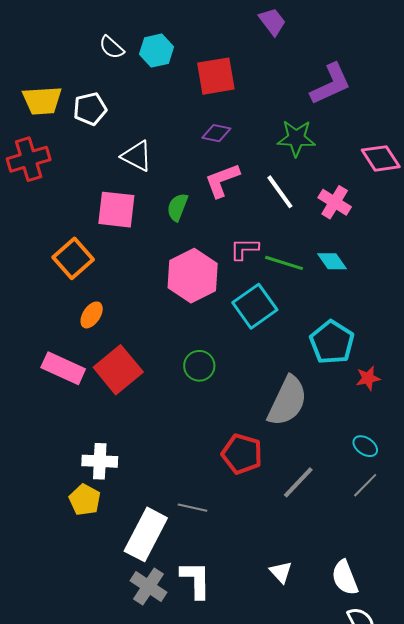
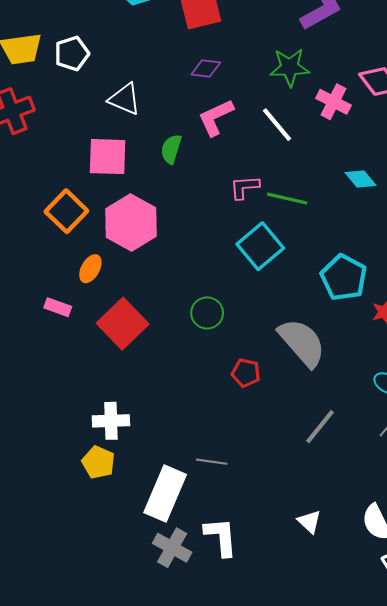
pink cross: (335, 202) -> (333, 102), moved
cyan diamond: (332, 261) -> (361, 179), moved
pink hexagon: (193, 276) -> (131, 223), moved
pink rectangle: (63, 368) -> (58, 307), moved, size x0.6
gray semicircle: (287, 401) -> (302, 343), turned -62
red pentagon: (242, 454) -> (246, 373), moved, size x0.7

